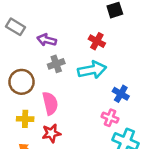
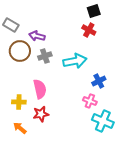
red cross: (97, 41) -> (89, 30), moved
brown circle: (22, 82) -> (20, 51), moved
blue cross: (121, 94) -> (99, 81), turned 32

